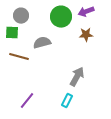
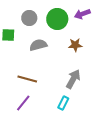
gray circle: (21, 16) -> (29, 18), moved
brown star: (86, 35) -> (75, 45), moved
brown line: (19, 57) -> (27, 79), moved

